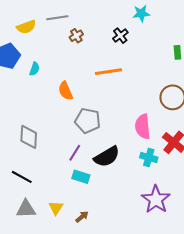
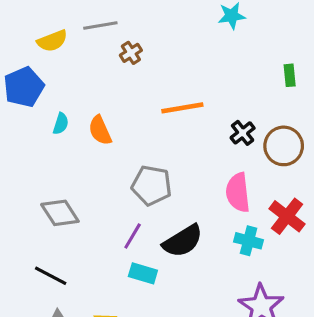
black cross: (120, 36) -> (243, 133), moved
cyan semicircle: (34, 69) -> (61, 124), moved
orange semicircle: (66, 91) -> (100, 130), moved
gray diamond: (29, 137) -> (60, 213), turned -35

